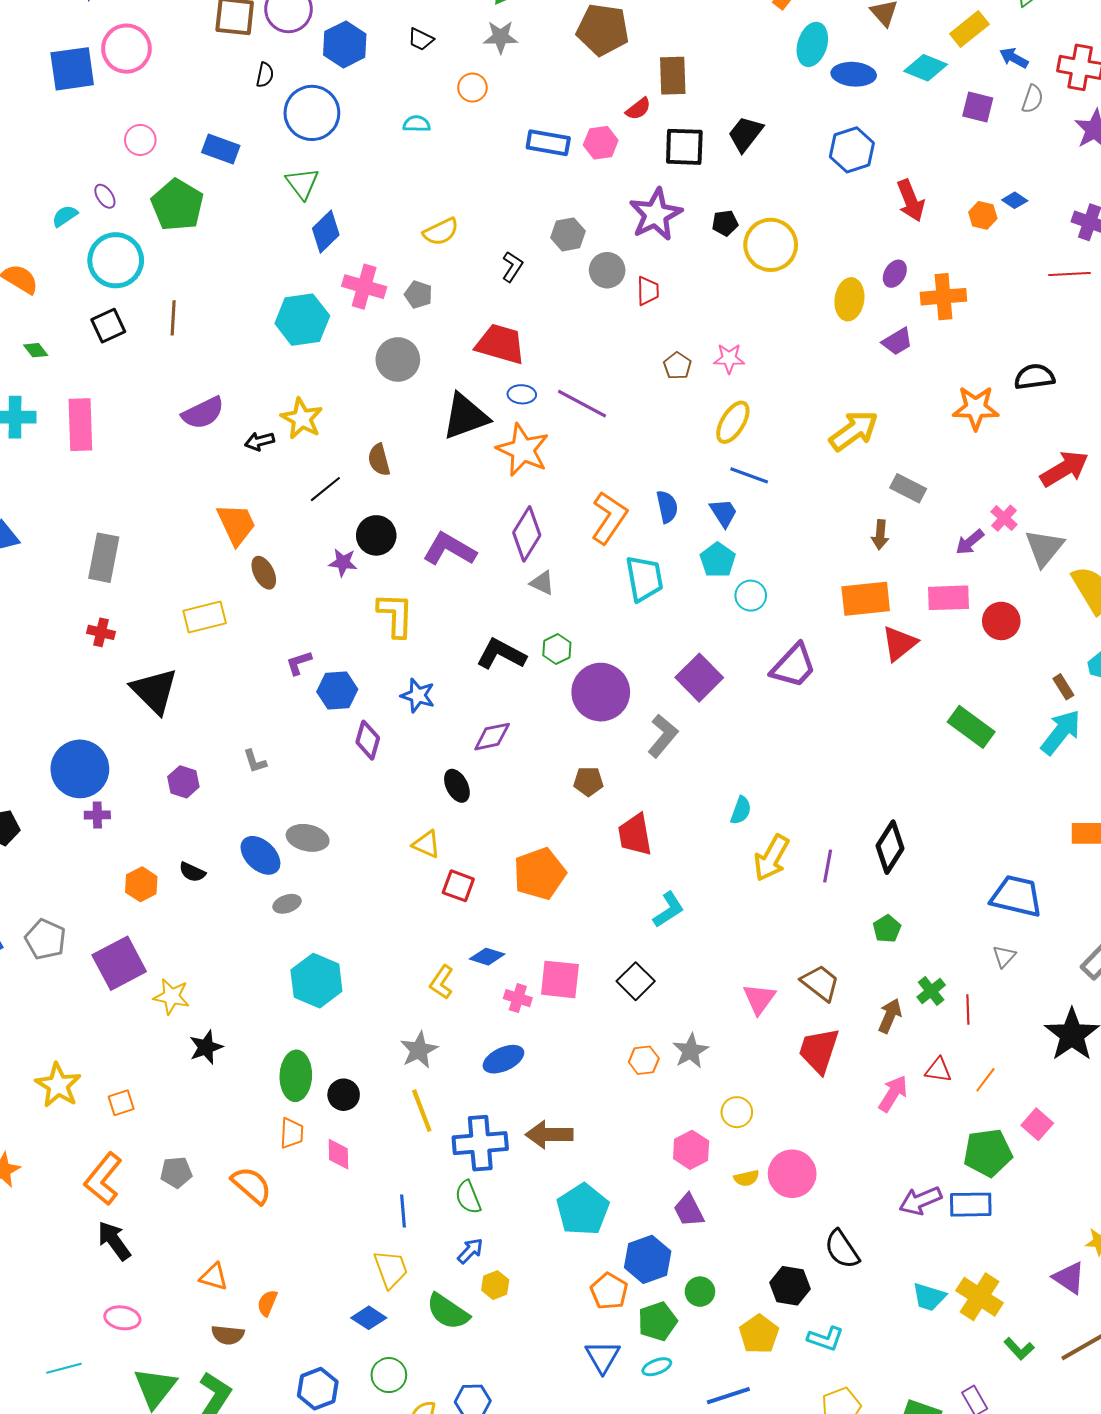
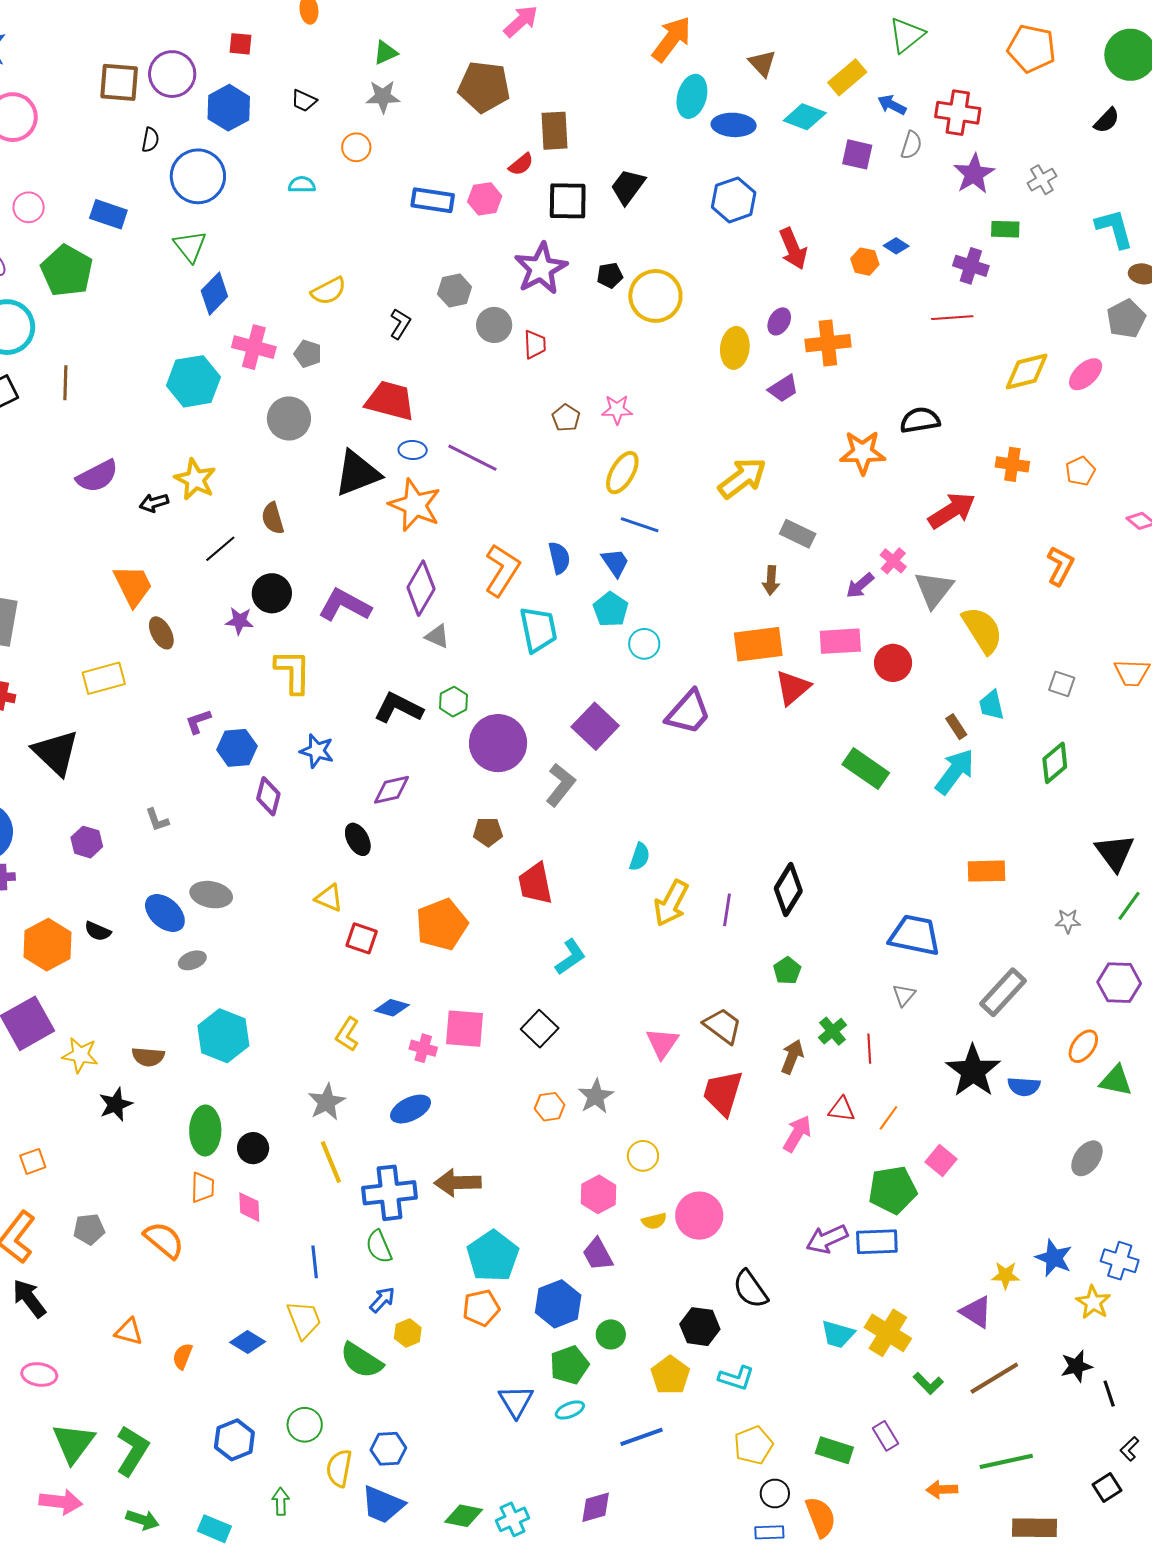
orange hexagon: (141, 884) -> (48, 945), size x1.5
orange pentagon: (609, 1291) -> (481, 1308), moved, turned 30
blue diamond: (369, 1318) -> (248, 1342), moved
brown semicircle: (228, 1335) -> (148, 1057), moved

